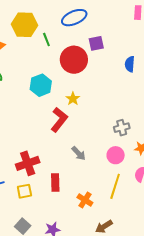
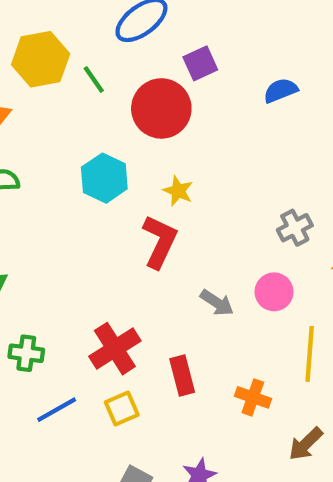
blue semicircle: (130, 64) -> (281, 90), turned 77
pink circle: (116, 155) -> (274, 292), moved

